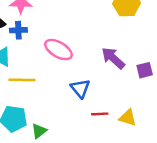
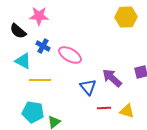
blue cross: (18, 30) -> (43, 46), moved, turned 32
purple arrow: (113, 58) -> (112, 78), moved

